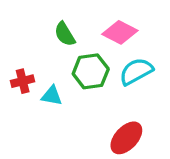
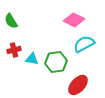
green semicircle: (65, 34) -> (11, 21), moved
green hexagon: (91, 71) -> (56, 62), moved

